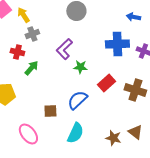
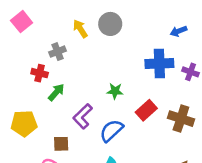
yellow arrow: (23, 15) -> (80, 29), moved
blue arrow: (133, 17) -> (179, 31), turned -32
purple L-shape: (64, 49) -> (83, 116), moved
brown square: (50, 111) -> (61, 144), moved

